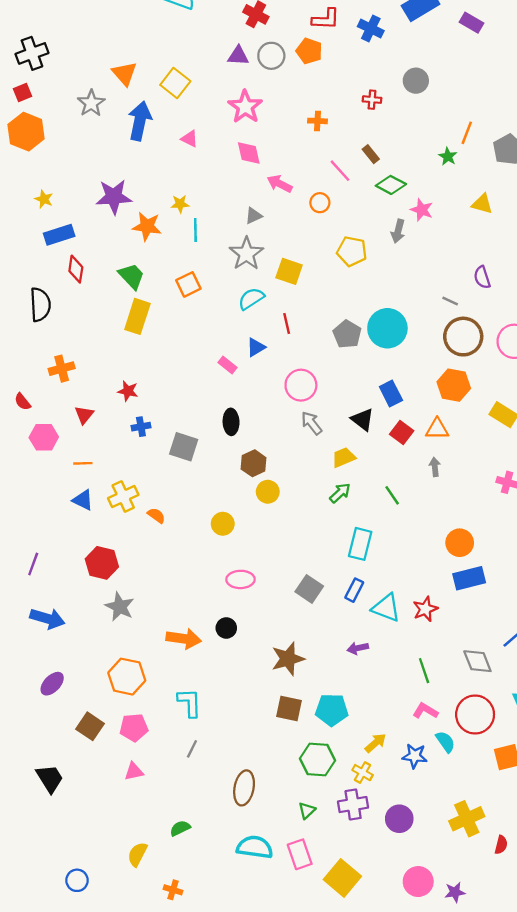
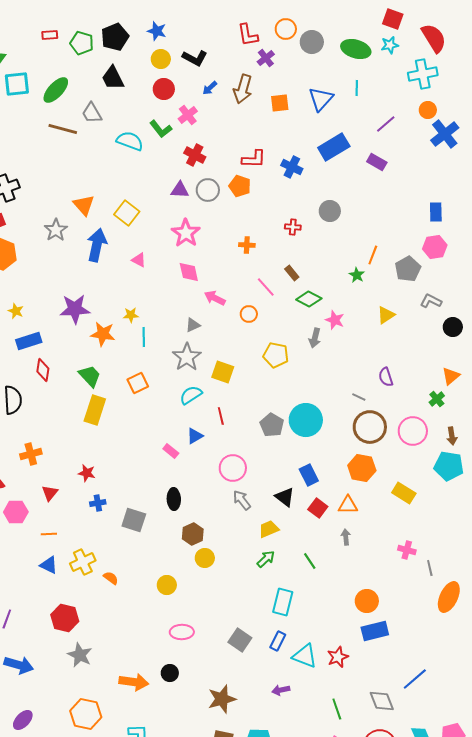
yellow triangle: (482, 204) -> (386, 315), turned -48

